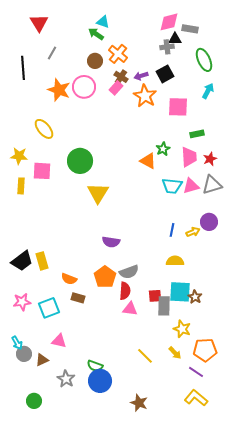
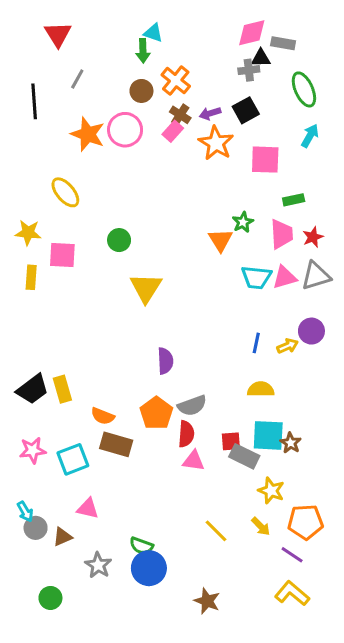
green arrow: (96, 34) -> (143, 51), turned -126
green circle: (80, 161) -> (119, 240), size x0.6
orange triangle: (148, 161) -> (220, 240), turned 30
purple semicircle: (111, 242) -> (165, 361), turned -102
brown rectangle: (78, 298) -> (116, 444), size x1.5
gray rectangle: (164, 306) -> (244, 456), turned -66

